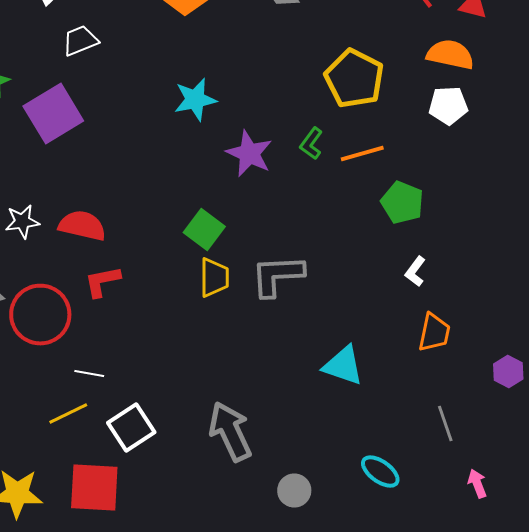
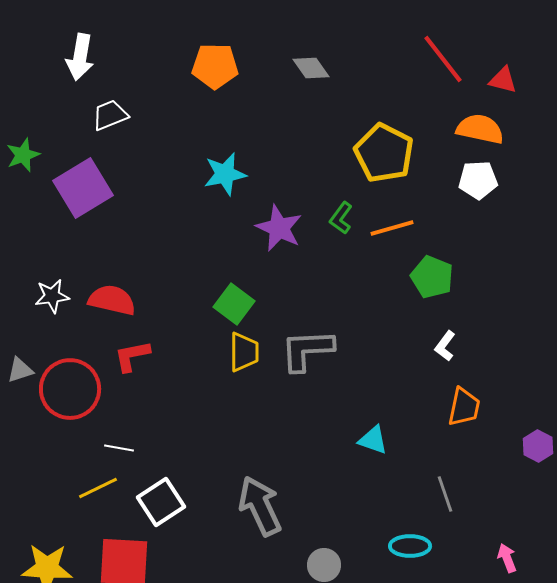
cyan triangle: (343, 366) -> (373, 440), size x0.7
gray line: (445, 424) -> (445, 494), moved
cyan ellipse: (380, 472) -> (410, 546), turned -36

